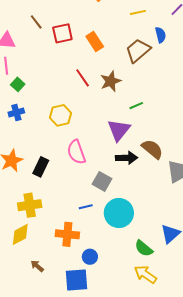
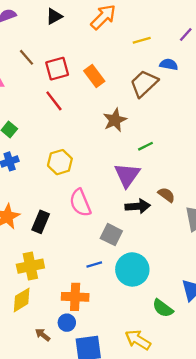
blue semicircle: (161, 35) -> (169, 64), turned -63
red line: (83, 78) -> (54, 101), moved
brown semicircle: (152, 149) -> (166, 195), size x0.7
blue circle: (90, 257) -> (67, 323), moved
yellow arrow: (145, 274) -> (138, 340), moved

